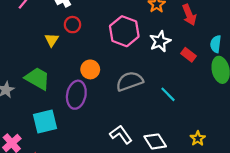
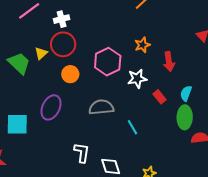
red circle: (72, 25) -> (63, 44), size x1.6
orange circle: (90, 69) -> (70, 74), moved
green trapezoid: (37, 78) -> (19, 63), moved
white L-shape: (121, 134) -> (82, 153), turned 30

